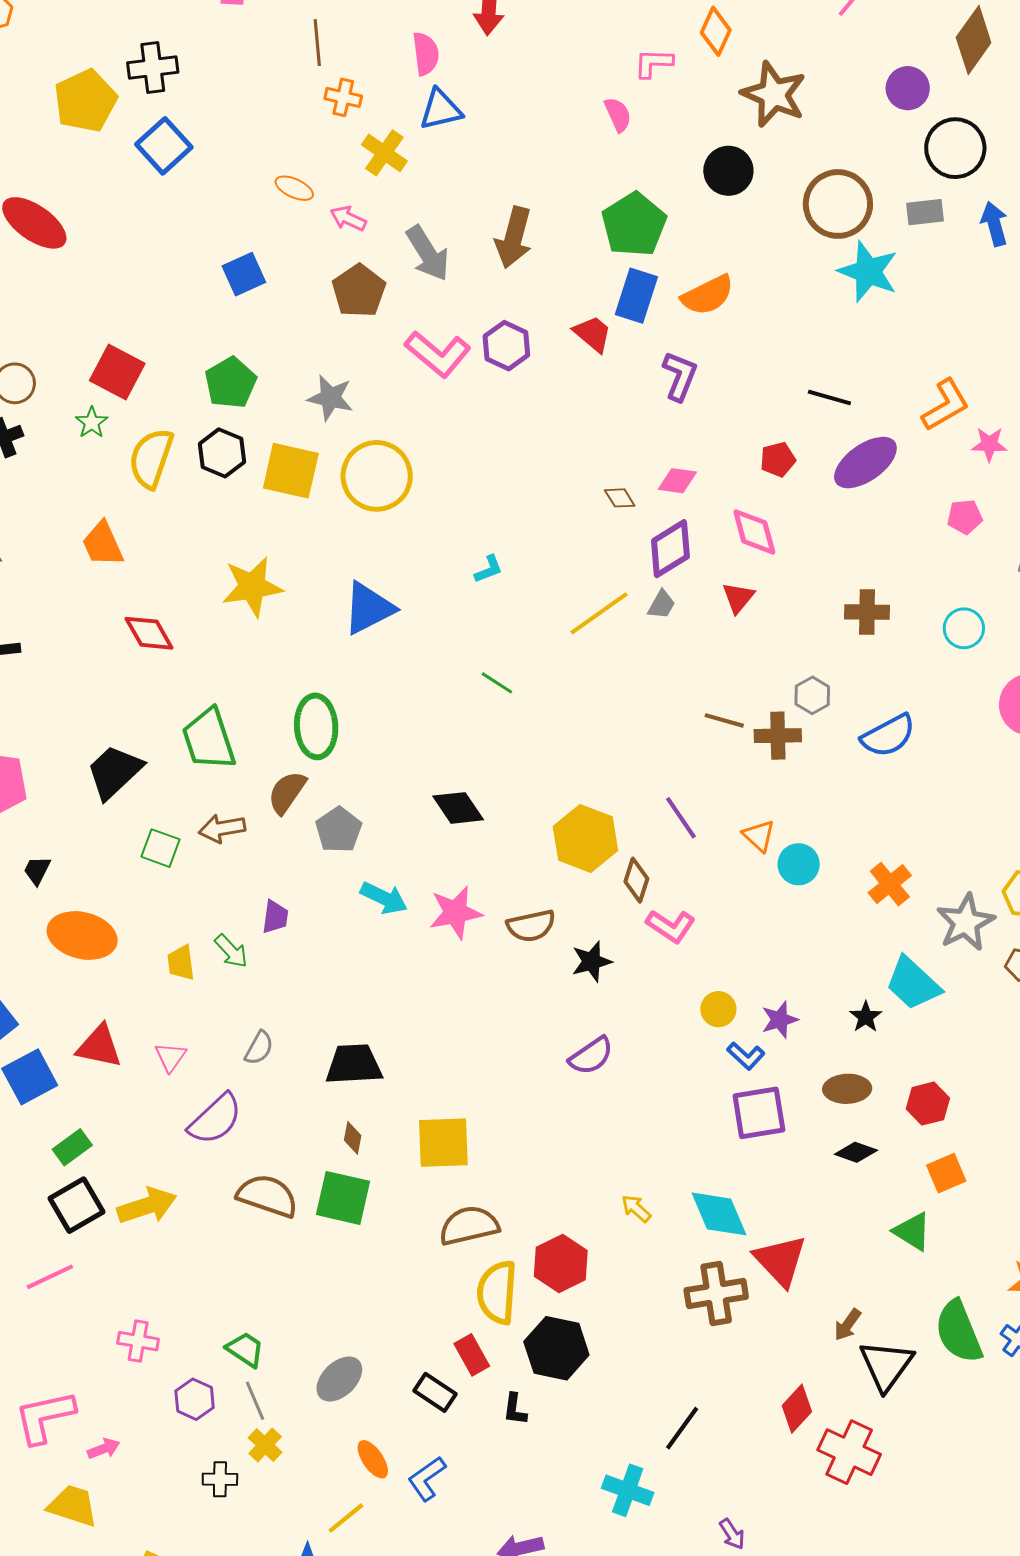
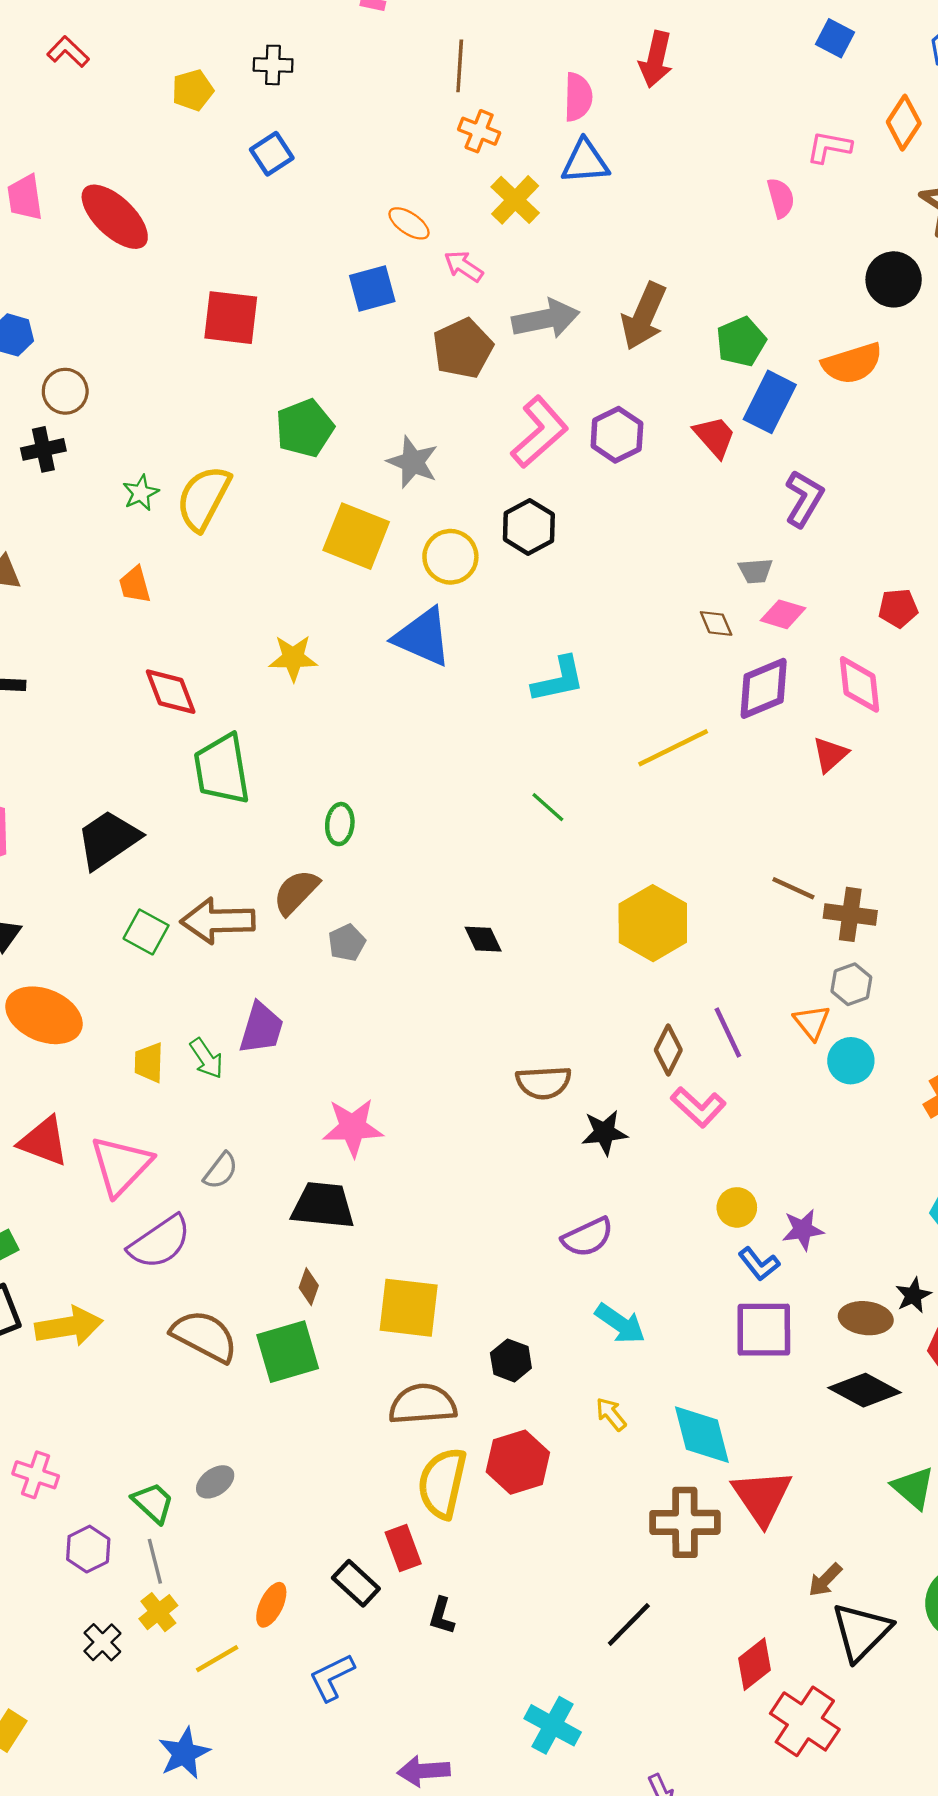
black cross: (153, 68) -> (273, 65), size x0.7
yellow pentagon: (85, 101) -> (193, 90), size x0.6
blue square: (164, 146) -> (272, 154), size x0.7
green pentagon: (634, 225) -> (741, 342), moved, size x0.7
gray arrow: (428, 253) -> (546, 319), turned -78
blue square: (244, 274) -> (372, 288), moved
orange semicircle: (708, 295) -> (852, 363), moved
pink L-shape: (438, 354) -> (539, 432), turned -90
red square: (117, 372) -> (231, 318), moved, turned -30
green star: (92, 423) -> (141, 493), moved
black hexagon: (222, 453) -> (529, 527), moved
yellow circle: (377, 476) -> (450, 557), size x0.7
orange trapezoid: (103, 544) -> (135, 585), size x0.7
cyan L-shape: (489, 569) -> (558, 680), size x1.6
yellow star: (252, 587) -> (293, 658), size x0.7
gray trapezoid: (662, 605) -> (755, 571), moved, turned 48
blue triangle: (369, 608) -> (423, 637), moved, turned 42
gray hexagon: (812, 695) -> (851, 984), moved
green ellipse: (316, 726) -> (340, 824), size x0.6
green trapezoid: (209, 739) -> (222, 769), moved
black diamond: (458, 808) -> (483, 939), size x0.7
purple line: (681, 818) -> (728, 1033), moved
brown arrow: (222, 828) -> (218, 921), size x1.4
gray pentagon: (339, 830) -> (347, 943), size x0.7
yellow hexagon: (585, 838) -> (653, 923), moved
cyan arrow: (384, 898) -> (620, 1324), moved
pink star: (456, 913) -> (353, 1127), moved
purple trapezoid: (275, 917) -> (261, 1028), size x1.4
black star: (866, 1017) -> (913, 1295), moved
pink triangle: (170, 1057) -> (121, 1165), size x1.8
black diamond: (856, 1152) -> (864, 1390), size x1.5
green square: (343, 1198) -> (288, 1352), turned -38
black hexagon: (556, 1348) -> (511, 1360), moved, size x0.6
gray ellipse: (339, 1379) -> (215, 1482), moved, size x0.7
black line: (682, 1428) -> (629, 1625), moved
orange ellipse: (373, 1459) -> (271, 1605), moved, turned 51
black cross: (220, 1479) -> (102, 1642), turned 36
yellow line: (346, 1518) -> (217, 1659), moved

